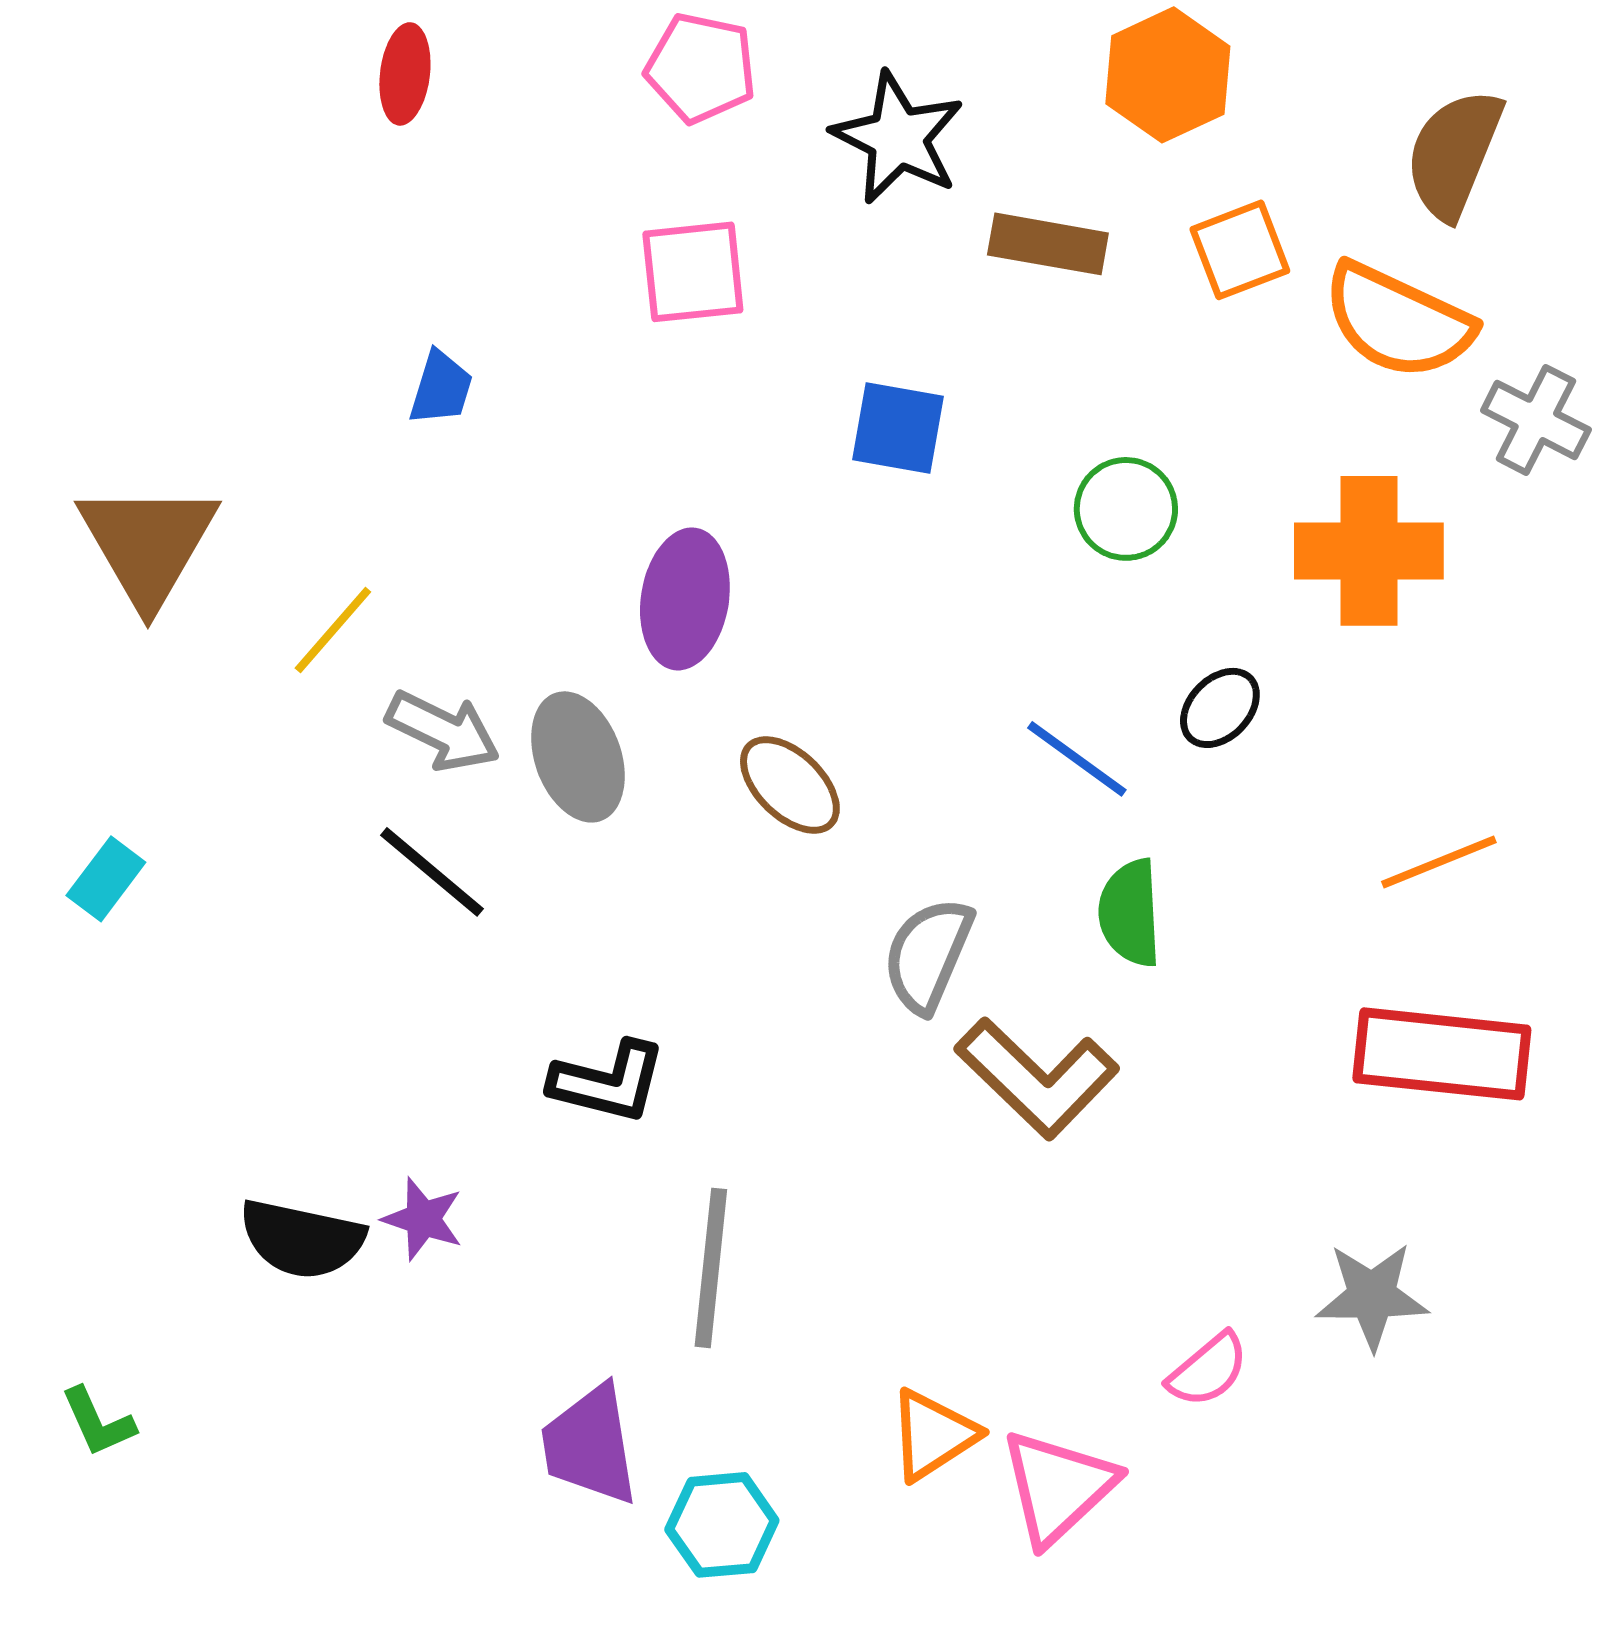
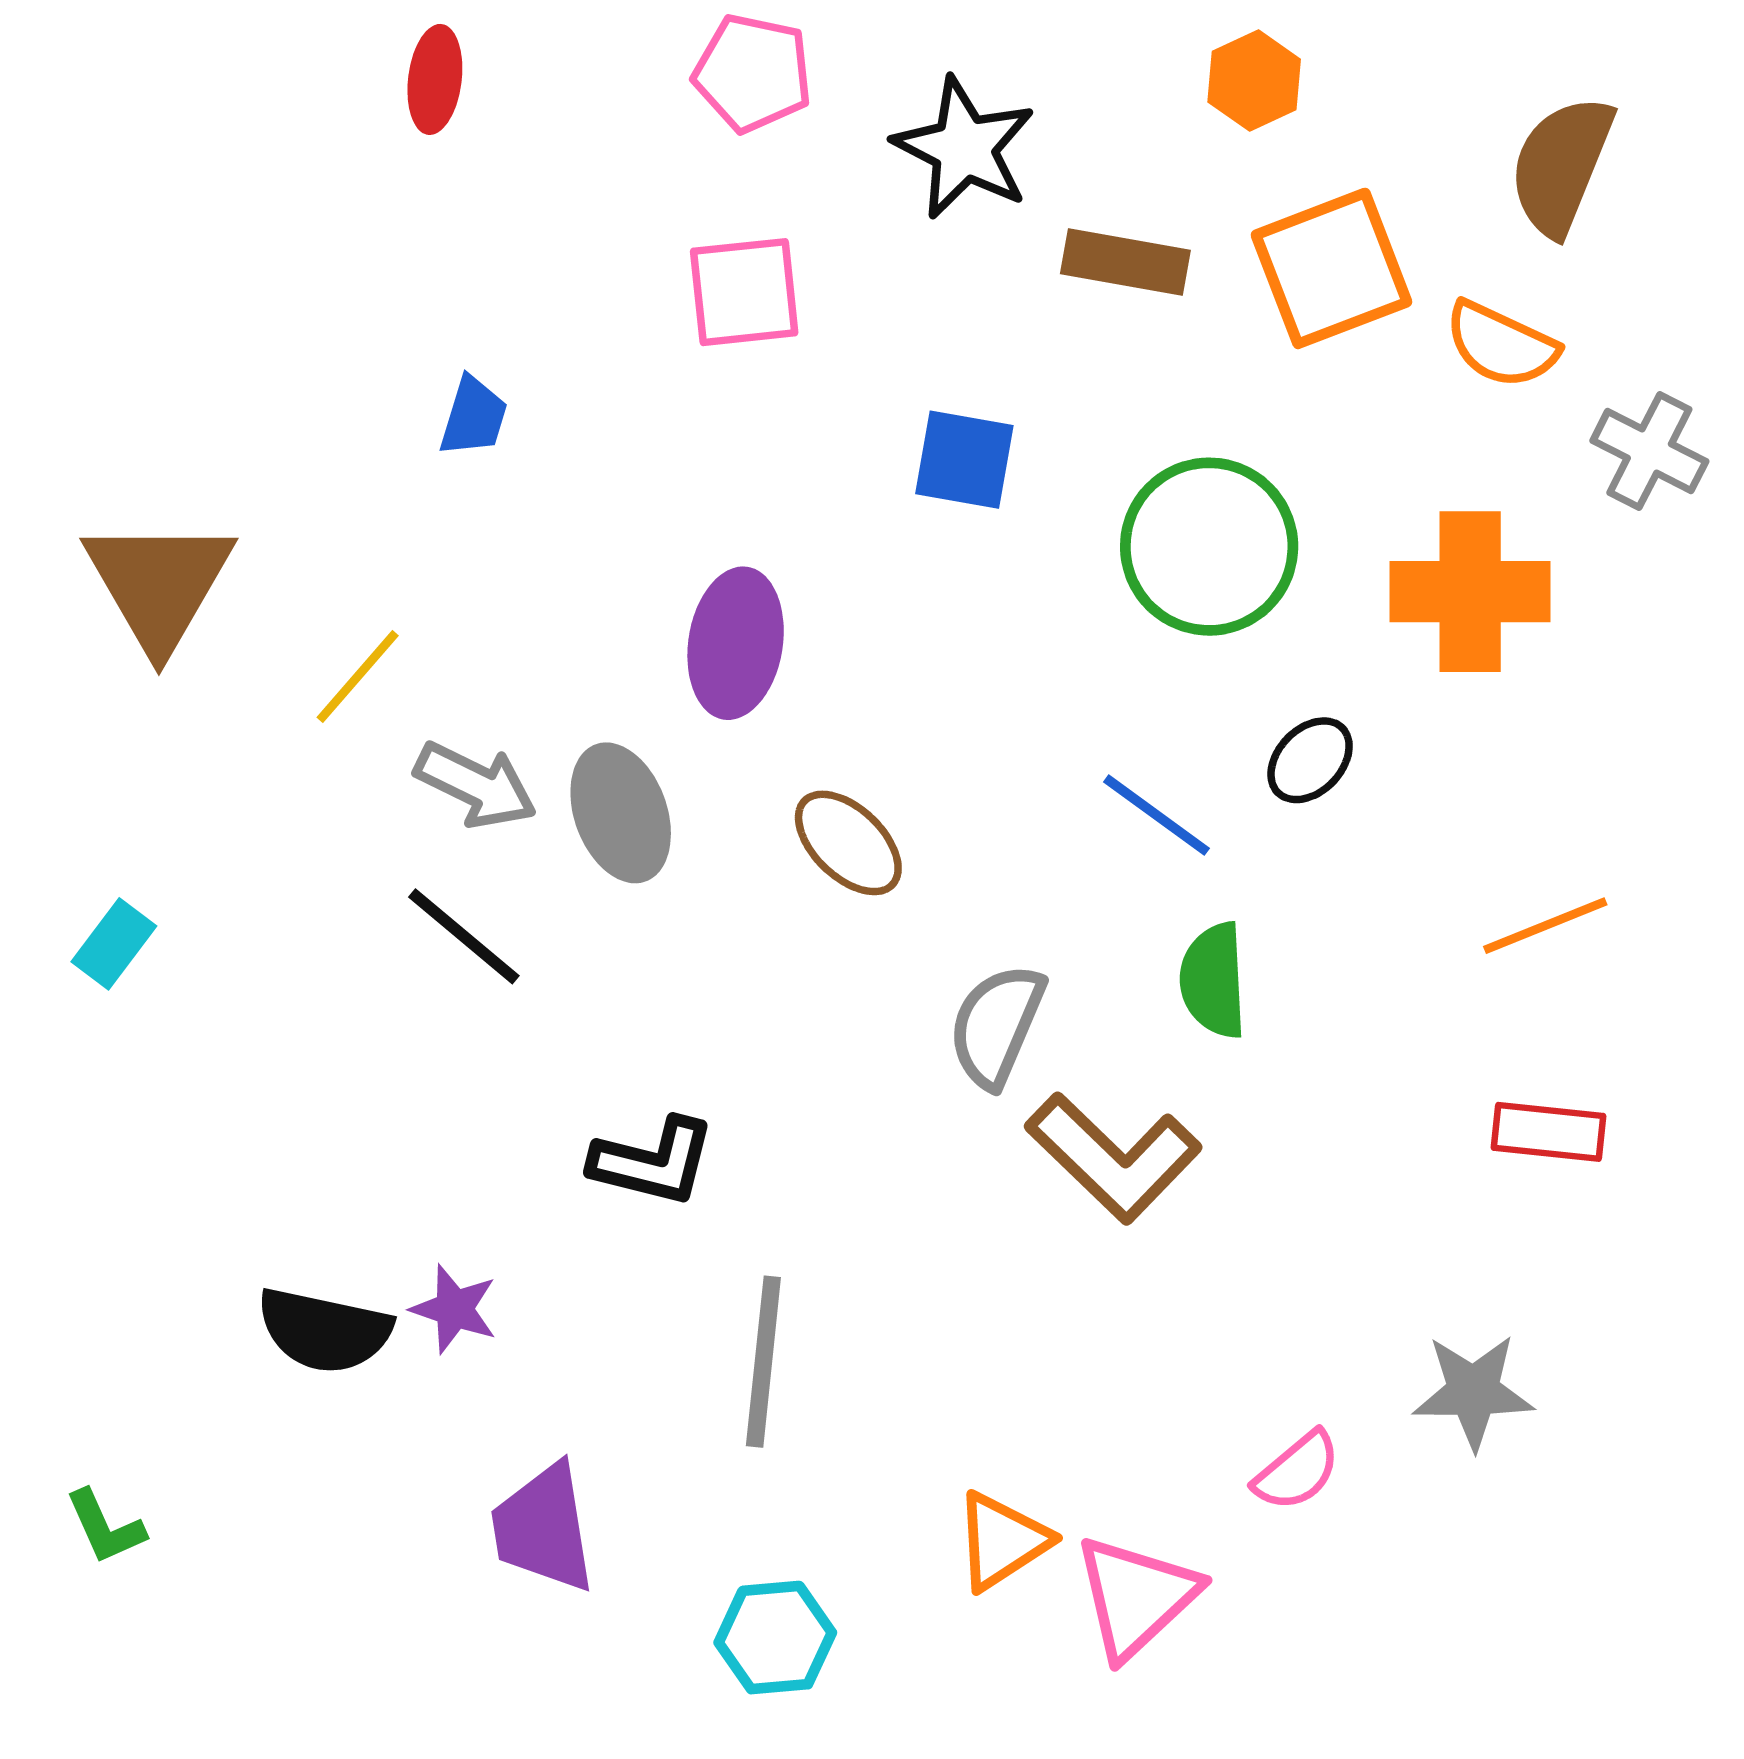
orange hexagon: (1168, 75) -> (1254, 81), size x0.7
orange square: (1240, 250) -> (1332, 268), size x1.5
orange semicircle: (1398, 321) -> (1501, 345), size x0.7
green circle: (1126, 509) -> (1209, 547), size x1.6
red rectangle: (1442, 1054) -> (1548, 1132), size x0.6
purple trapezoid: (590, 1445) -> (543, 1528), moved

